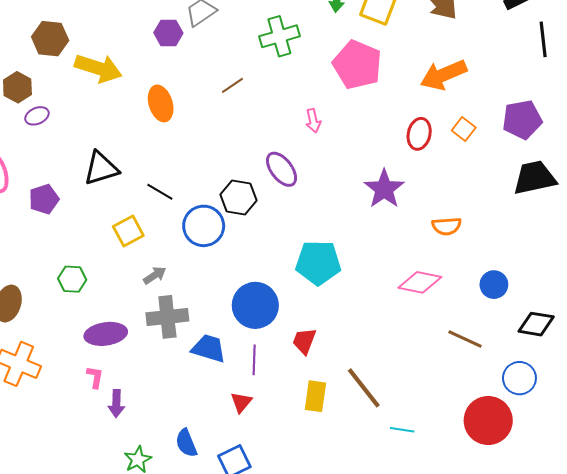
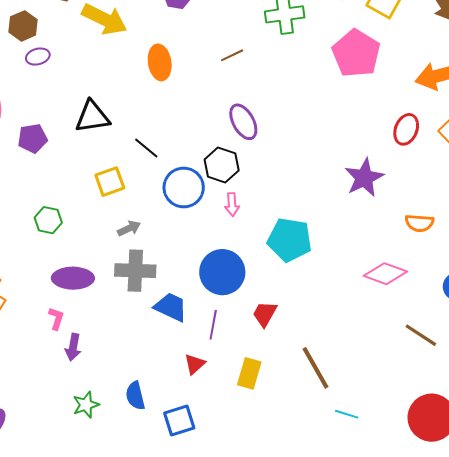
pink arrow: (313, 121) -> (232, 204), moved
purple ellipse: (282, 169) -> (243, 122), moved
yellow rectangle: (315, 396) -> (249, 373), moved

